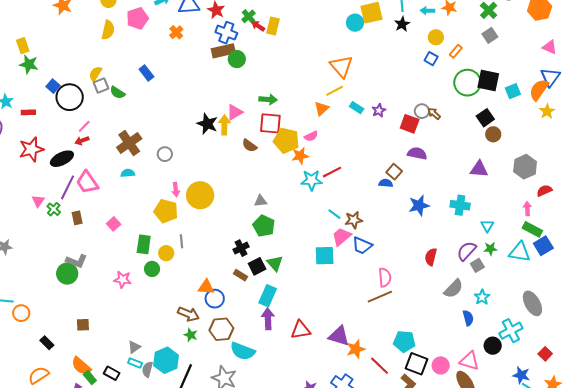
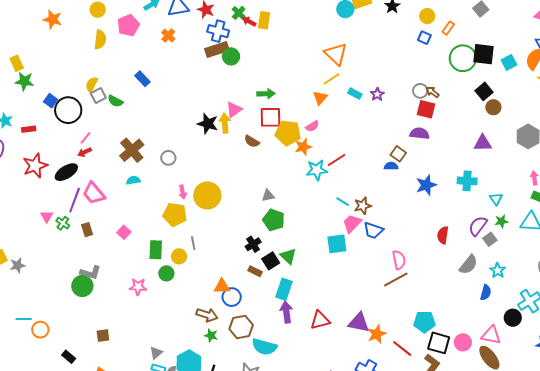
red square: (410, 124) -> (426, 109), moved
blue semicircle: (468, 318) -> (486, 292), turned 35

